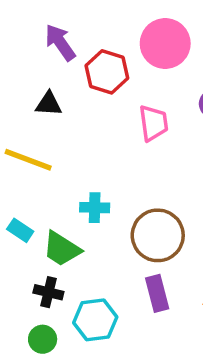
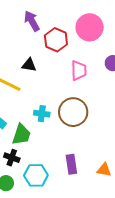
black triangle: (49, 104) -> (29, 65), moved
brown circle: (158, 235) -> (73, 112), moved
green trapezoid: (62, 249) -> (21, 135), turned -110

